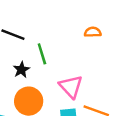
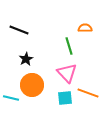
green line: (42, 54) -> (69, 46), moved

